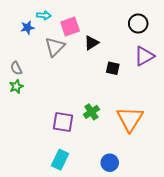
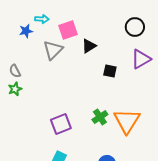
green cross: (91, 112) -> (100, 117), moved
purple square: (63, 122) -> (61, 124), turned -30

